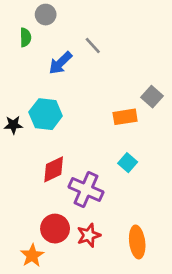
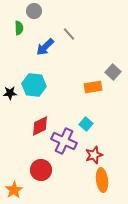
cyan square: (128, 163) -> (86, 124), moved
red star: (89, 235) -> (94, 155), moved
orange star: (32, 255) -> (14, 190), moved

